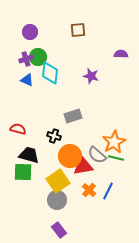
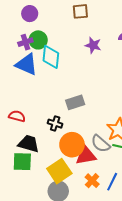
purple star: (91, 76) -> (93, 45), moved
blue triangle: (27, 80) -> (27, 64), size x1.6

